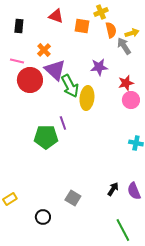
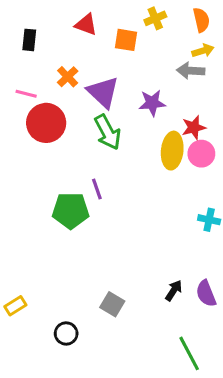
orange semicircle: (111, 30) -> (201, 20), moved
gray arrow: (124, 46) -> (191, 71), turned -54
purple triangle: (55, 70) -> (103, 92), moved
yellow ellipse: (87, 98) -> (172, 151), moved

